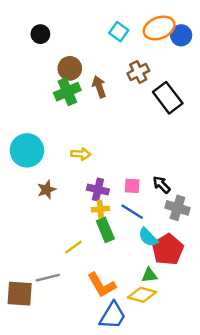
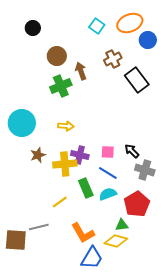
blue circle: (181, 35) -> (148, 40), moved
green cross: (67, 92) -> (61, 86), moved
yellow cross: (100, 209) -> (65, 164), moved, size x1.6
cyan semicircle: (148, 237) -> (108, 194), moved, turned 114

